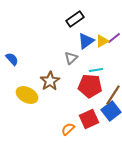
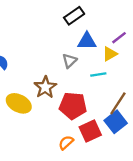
blue triangle: (86, 41) -> (87, 41), turned 36
yellow triangle: (102, 41) -> (110, 54), moved
red pentagon: (90, 86) -> (73, 106), moved

